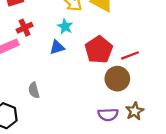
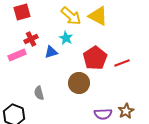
blue triangle: (57, 47) -> (51, 52), moved
brown circle: (117, 79) -> (79, 83), moved

